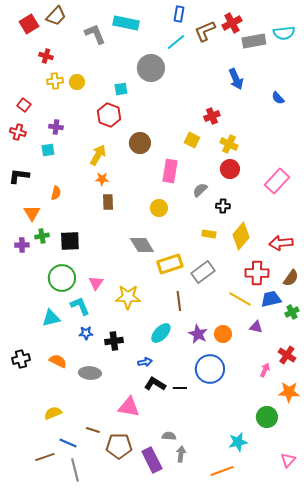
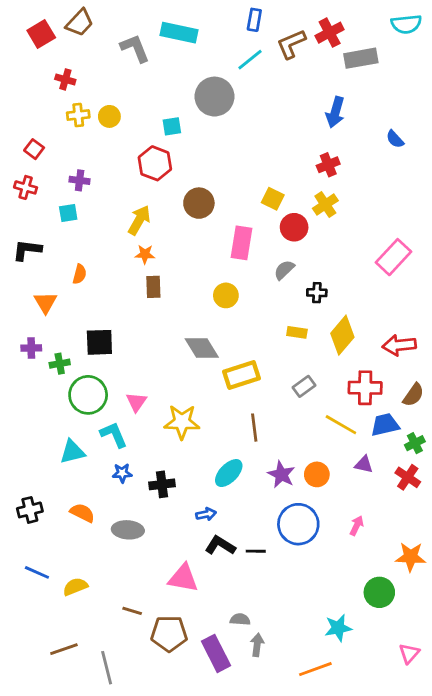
cyan semicircle: (284, 33) -> (406, 24), moved
blue arrow: (236, 79) -> (335, 112), turned 40
red cross: (212, 116) -> (328, 165), moved
yellow cross: (229, 144) -> (325, 205), turned 30
red circle: (230, 169) -> (294, 227), moved
green cross: (42, 236) -> (60, 364), moved
gray rectangle: (203, 272) -> (304, 386), moved, size x0.7
red cross: (287, 355) -> (408, 477), moved
pink arrow: (265, 370) -> (357, 526), moved
blue line: (68, 443) -> (37, 572), moved

